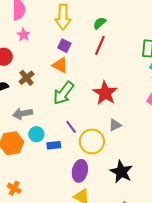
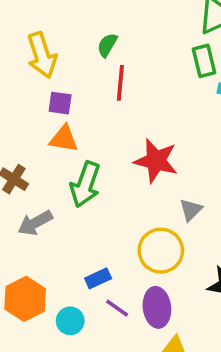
gray arrow: (23, 114) -> (35, 223), moved
purple line: (71, 127) -> (117, 308), moved
cyan circle: (36, 134) -> (70, 321), moved

